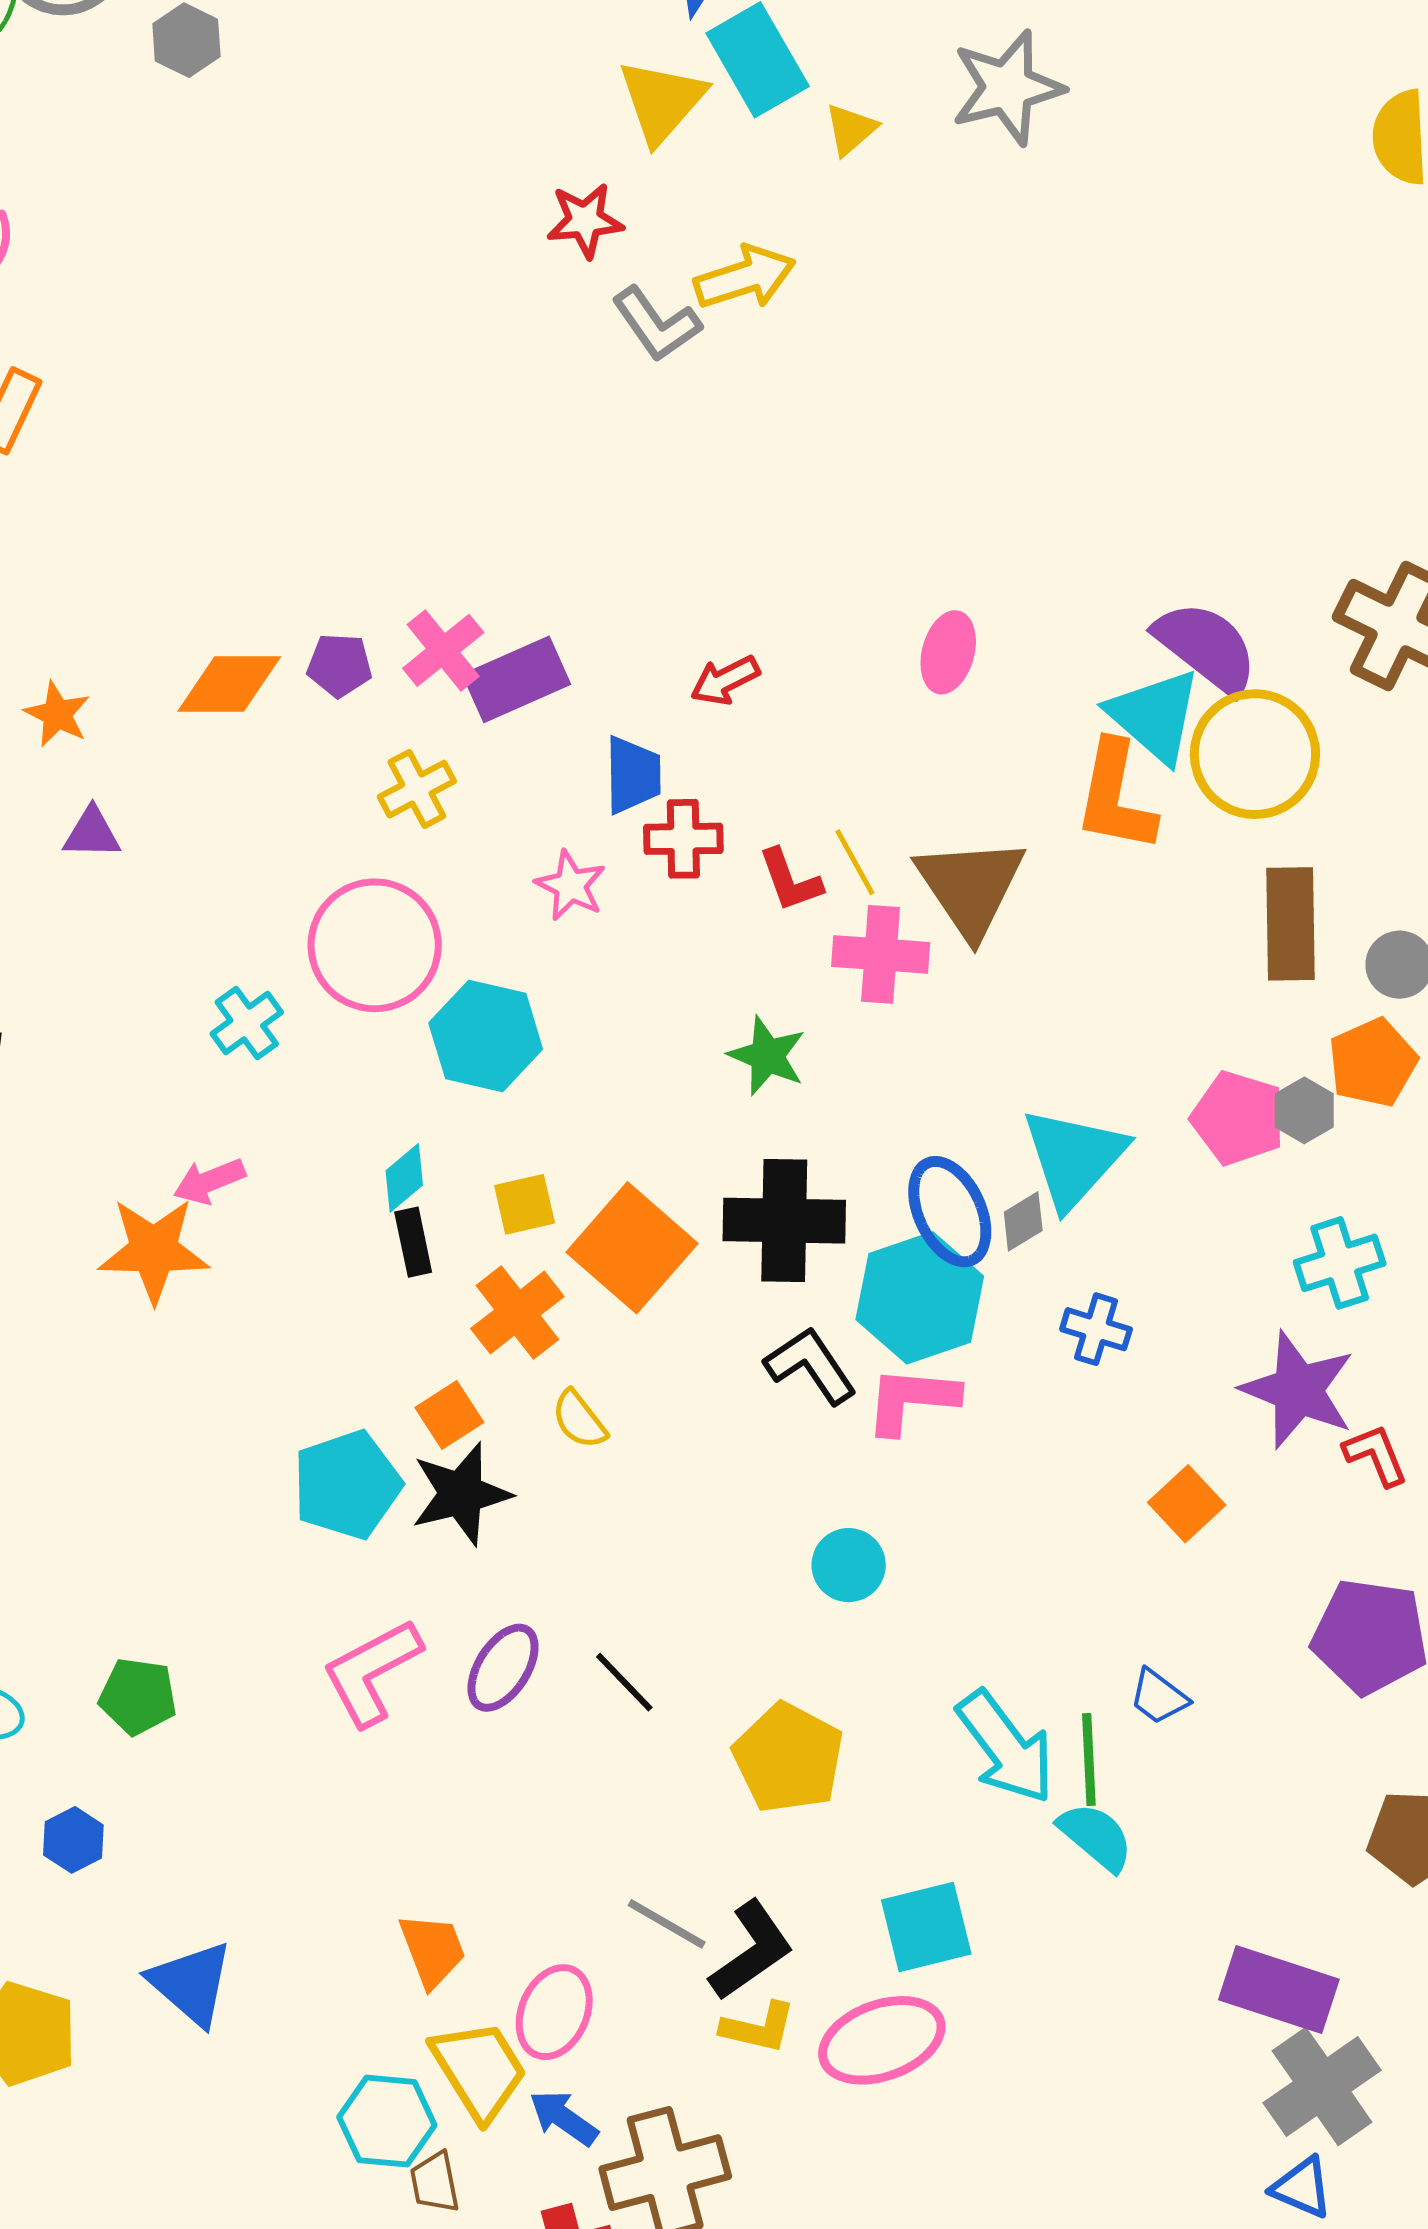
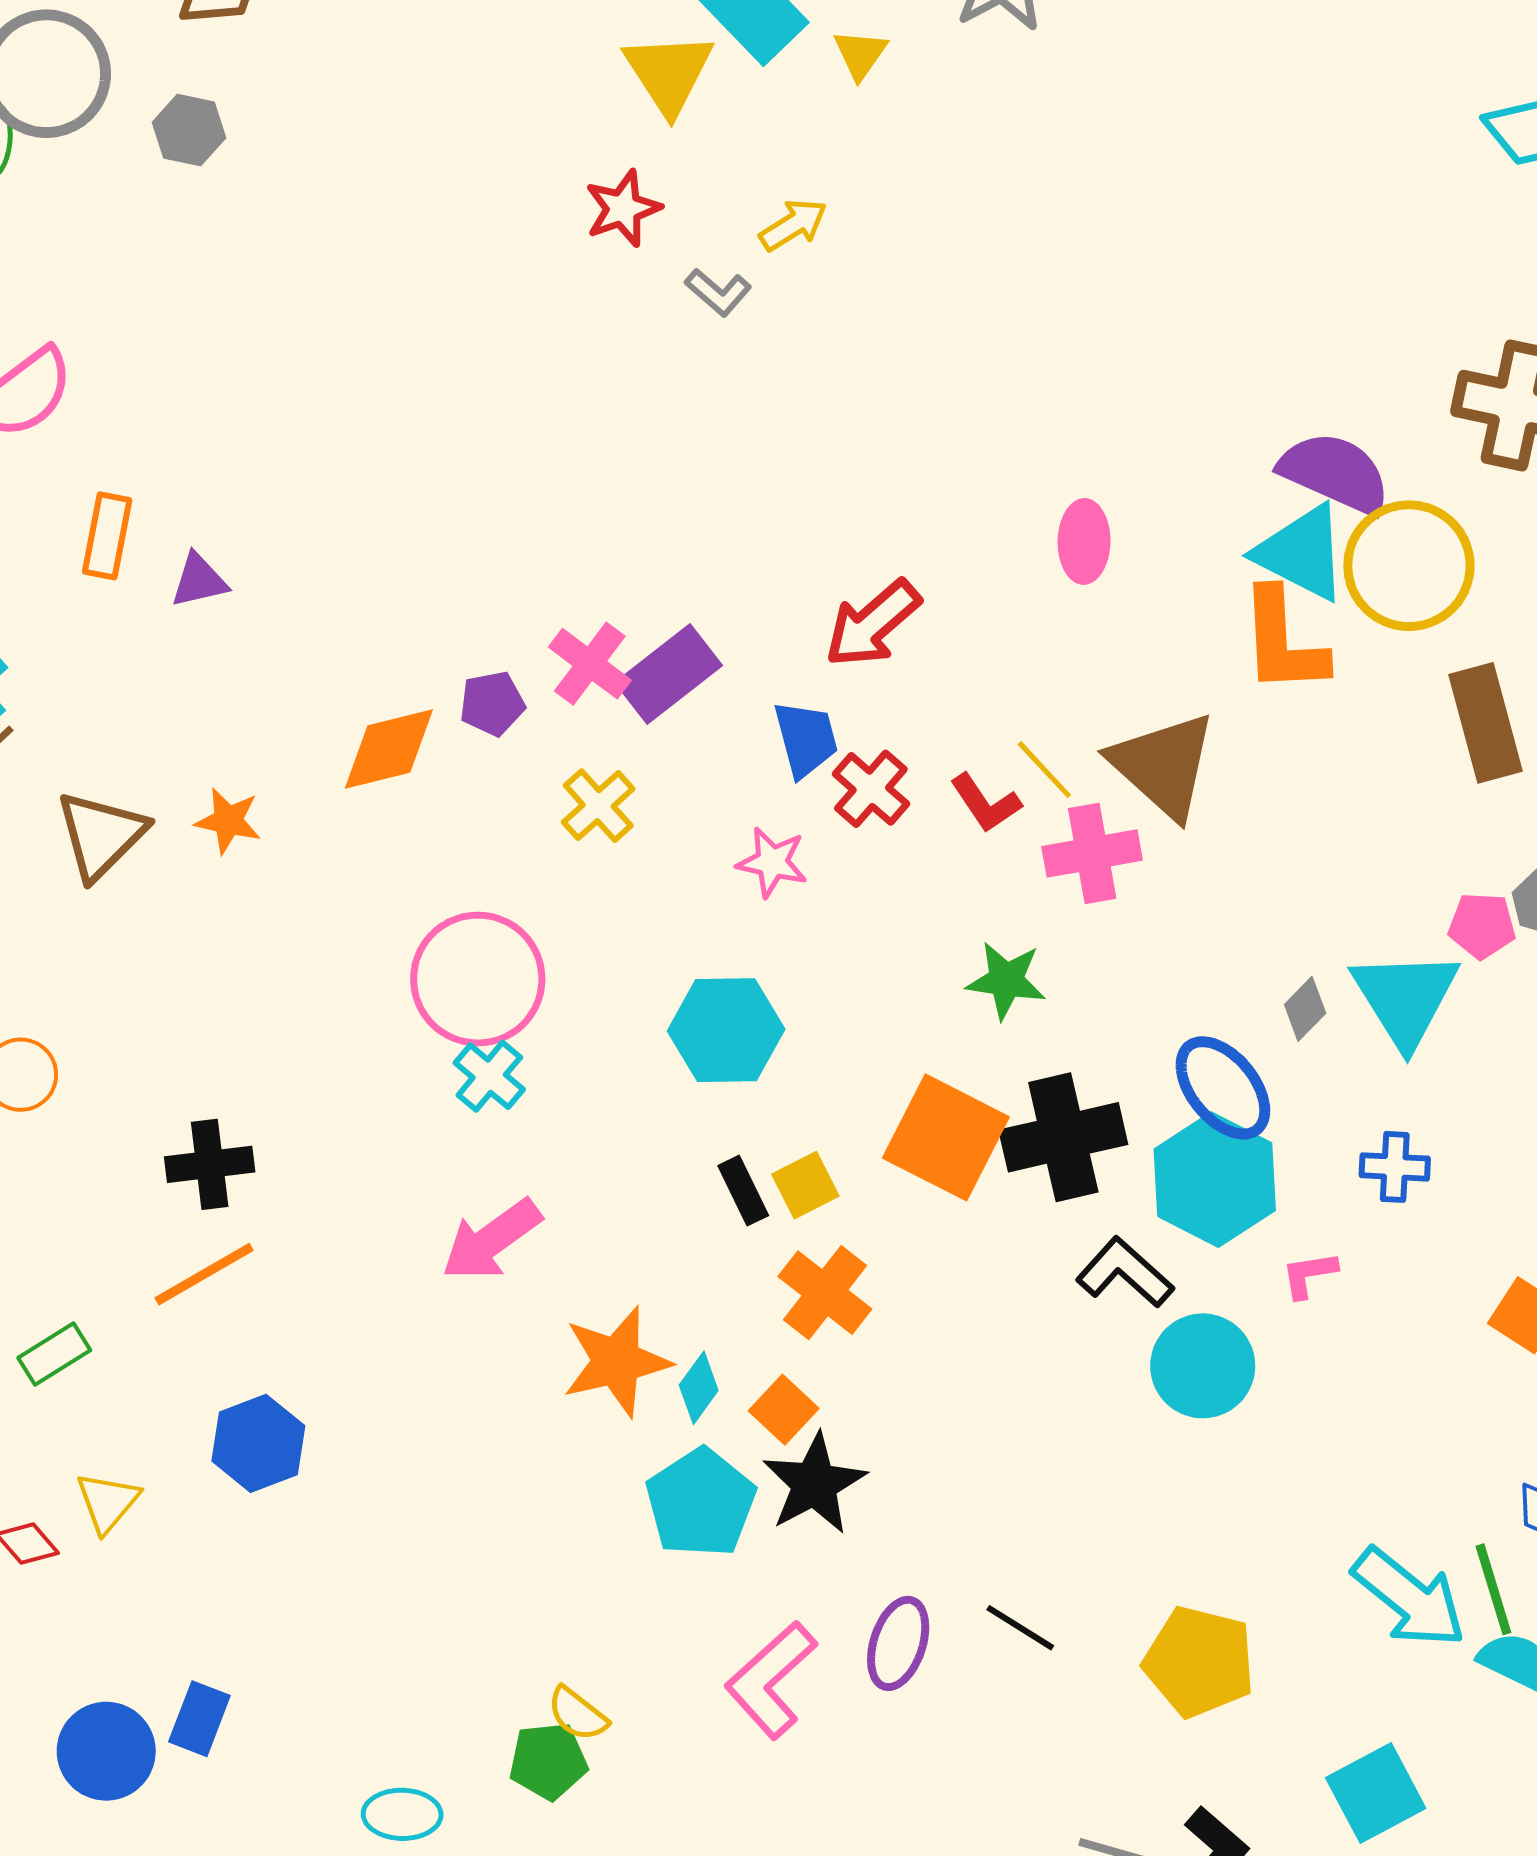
yellow arrow: (745, 277) -> (793, 225), size x0.7
gray L-shape: (656, 324) -> (718, 292), size x0.7
red arrow: (725, 680) -> (873, 624), size x1.5
purple triangle: (92, 833) -> (199, 580), moved
red cross: (683, 839) -> (871, 789), turned -34
pink circle: (375, 945) -> (478, 979), moved
pink pentagon: (1238, 1118) -> (1482, 926), size x0.7
cyan triangle: (1074, 1158) -> (1405, 998), moved
cyan diamond: (404, 1178) -> (699, 1388), moved
pink arrow: (209, 1181) -> (491, 1240), size x1.5
gray diamond: (1023, 1221) -> (1305, 1009), moved
black rectangle: (413, 1242) -> (743, 1191), moved
orange square: (632, 1248) -> (946, 1137), moved
orange star: (154, 1250) -> (616, 1362), moved
pink L-shape: (912, 1400) -> (1309, 1275), moved, size x0.6
yellow semicircle: (579, 1420) -> (577, 1714), moved
cyan circle: (849, 1565) -> (1203, 1366), moved, size x1.4

